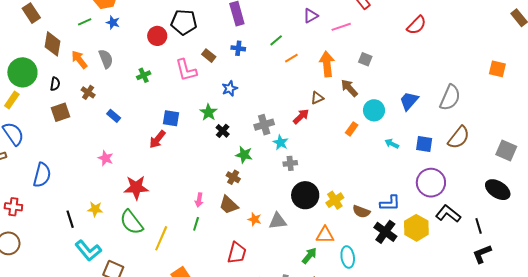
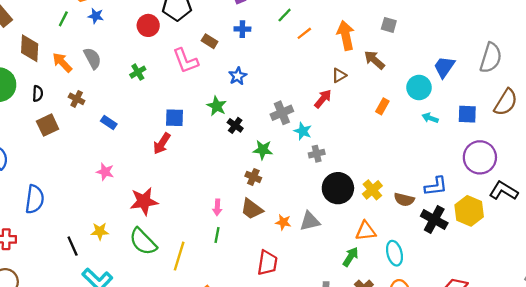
green line: (85, 22) -> (63, 19), turned -32
cyan circle: (374, 110) -> (419, 88), moved

